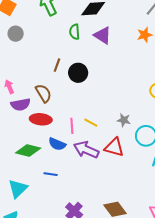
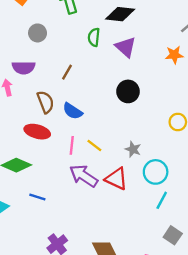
gray circle: (16, 34) -> (38, 33), moved
black circle: (78, 73) -> (128, 91), moved
purple semicircle: (21, 105) -> (24, 68), moved
blue semicircle: (57, 144) -> (73, 111), moved

